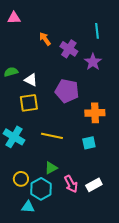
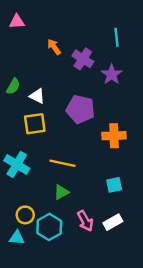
green semicircle: (11, 72) -> (13, 86), turned 136
cyan square: (89, 143) -> (114, 185), moved
green triangle: (51, 168) -> (61, 192), moved
cyan triangle: (28, 207) -> (17, 238), moved

